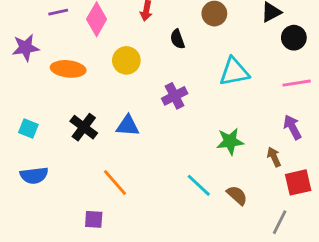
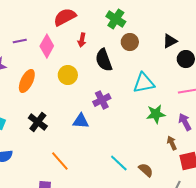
black semicircle: (177, 39) -> (104, 60), size x1.6
orange ellipse: (68, 69) -> (27, 81), turned -70
blue triangle: (128, 126) -> (81, 121), moved
green star: (230, 141) -> (156, 114), moved

